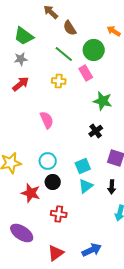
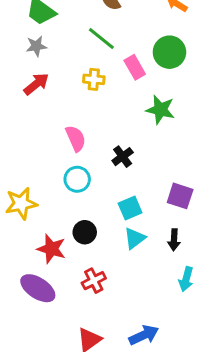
green circle: (94, 50) -> (169, 52), moved
black cross: (96, 131) -> (123, 157), moved
cyan circle: (48, 161) -> (77, 179), moved
red cross: (59, 214) -> (94, 281), turned -35
purple ellipse: (22, 233) -> (38, 288), moved

